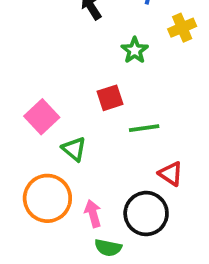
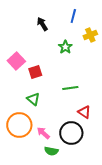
red square: (110, 98) -> (35, 72), moved
pink square: (42, 117) -> (16, 61), moved
pink arrow: (93, 214) -> (43, 133), turned -32

